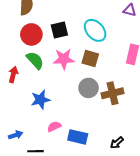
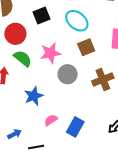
black square: (59, 30) -> (42, 15), moved
brown square: (90, 59) -> (86, 47), moved, turned -30
gray circle: (88, 88) -> (68, 74), moved
blue rectangle: (78, 137) -> (75, 127), turned -66

